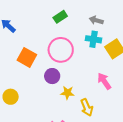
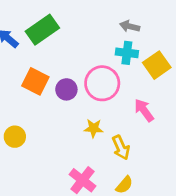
green rectangle: (60, 17) -> (42, 30), moved, size x1.6
pink circle: (61, 50) -> (102, 83), moved
purple circle: (52, 76) -> (66, 89), moved

